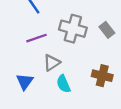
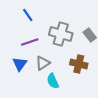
brown cross: (102, 76) -> (79, 64), moved
blue triangle: (25, 82) -> (20, 64), moved

